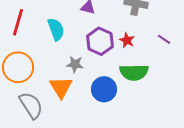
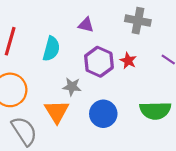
cyan semicircle: (56, 29) -> (51, 49), turned 35
green semicircle: (134, 72) -> (155, 111), moved

